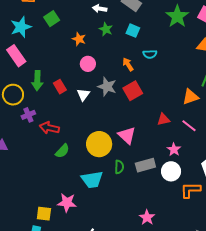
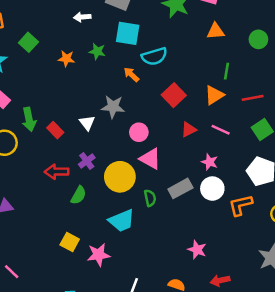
green star: (106, 29) -> (97, 51), moved
cyan square: (133, 31) -> (128, 33), size x1.5
cyan semicircle: (150, 54) -> (154, 56), size x1.5
pink circle: (88, 64) -> (139, 132), moved
red rectangle: (60, 87) -> (55, 130), moved
red square: (133, 91) -> (174, 95), moved
purple cross: (28, 115) -> (87, 161), moved
yellow square: (44, 214) -> (70, 242), moved, turned 35

